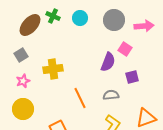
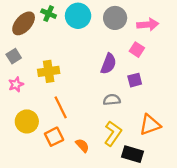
cyan circle: (80, 18) -> (78, 16), size x1.5
pink square: (125, 49) -> (137, 50), moved
orange line: (80, 98) -> (61, 107), moved
yellow circle: (23, 109) -> (27, 121), moved

